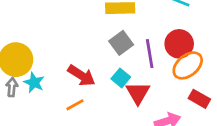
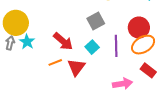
purple line: (150, 54) -> (116, 46), moved
red triangle: (138, 93) -> (76, 67), moved

